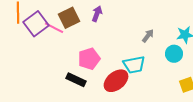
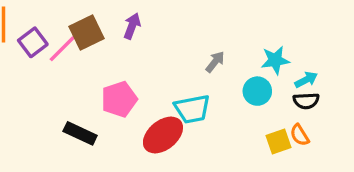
purple square: (36, 24) -> (33, 42), size x0.7
pink line: (54, 28) -> (62, 49), turned -72
black rectangle: (76, 80) -> (80, 133), moved

